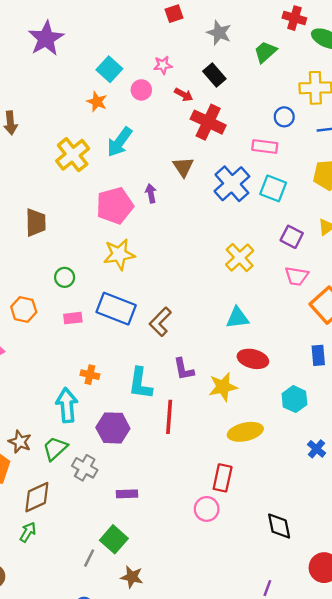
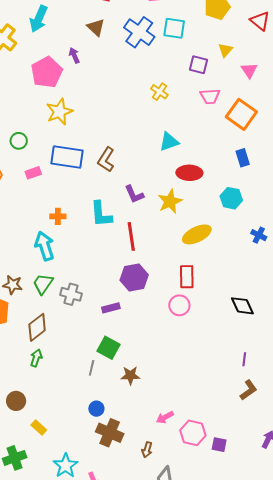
yellow cross: (240, 258) -> (159, 92), size x0.7
purple hexagon: (113, 428) -> (134, 277), moved

